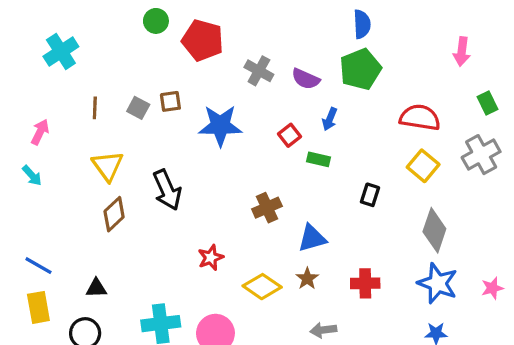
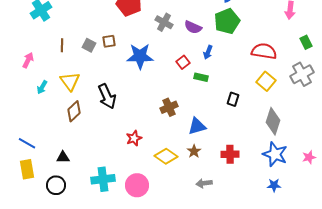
cyan arrow: (32, 175) -> (42, 87), moved, turned 72

